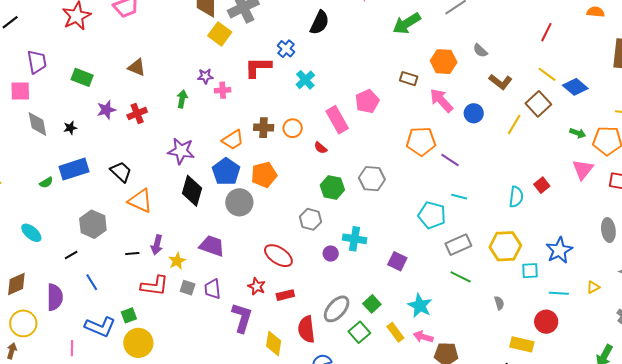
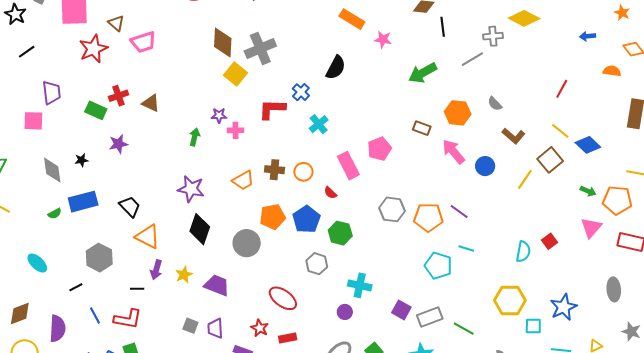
red cross: (137, 113) -> (119, 96), moved
gray diamond: (37, 124) -> (52, 170), moved
orange pentagon: (421, 141) -> (428, 217), moved
blue pentagon: (226, 172) -> (306, 219), moved
gray hexagon: (372, 179) -> (392, 209), moved
purple arrow: (157, 245) -> (156, 270), moved
gray rectangle: (458, 245) -> (430, 317), moved
purple circle: (331, 254) -> (345, 312), moved
yellow star: (177, 261) -> (184, 275), moved
red L-shape: (155, 286) -> (128, 319), moved

